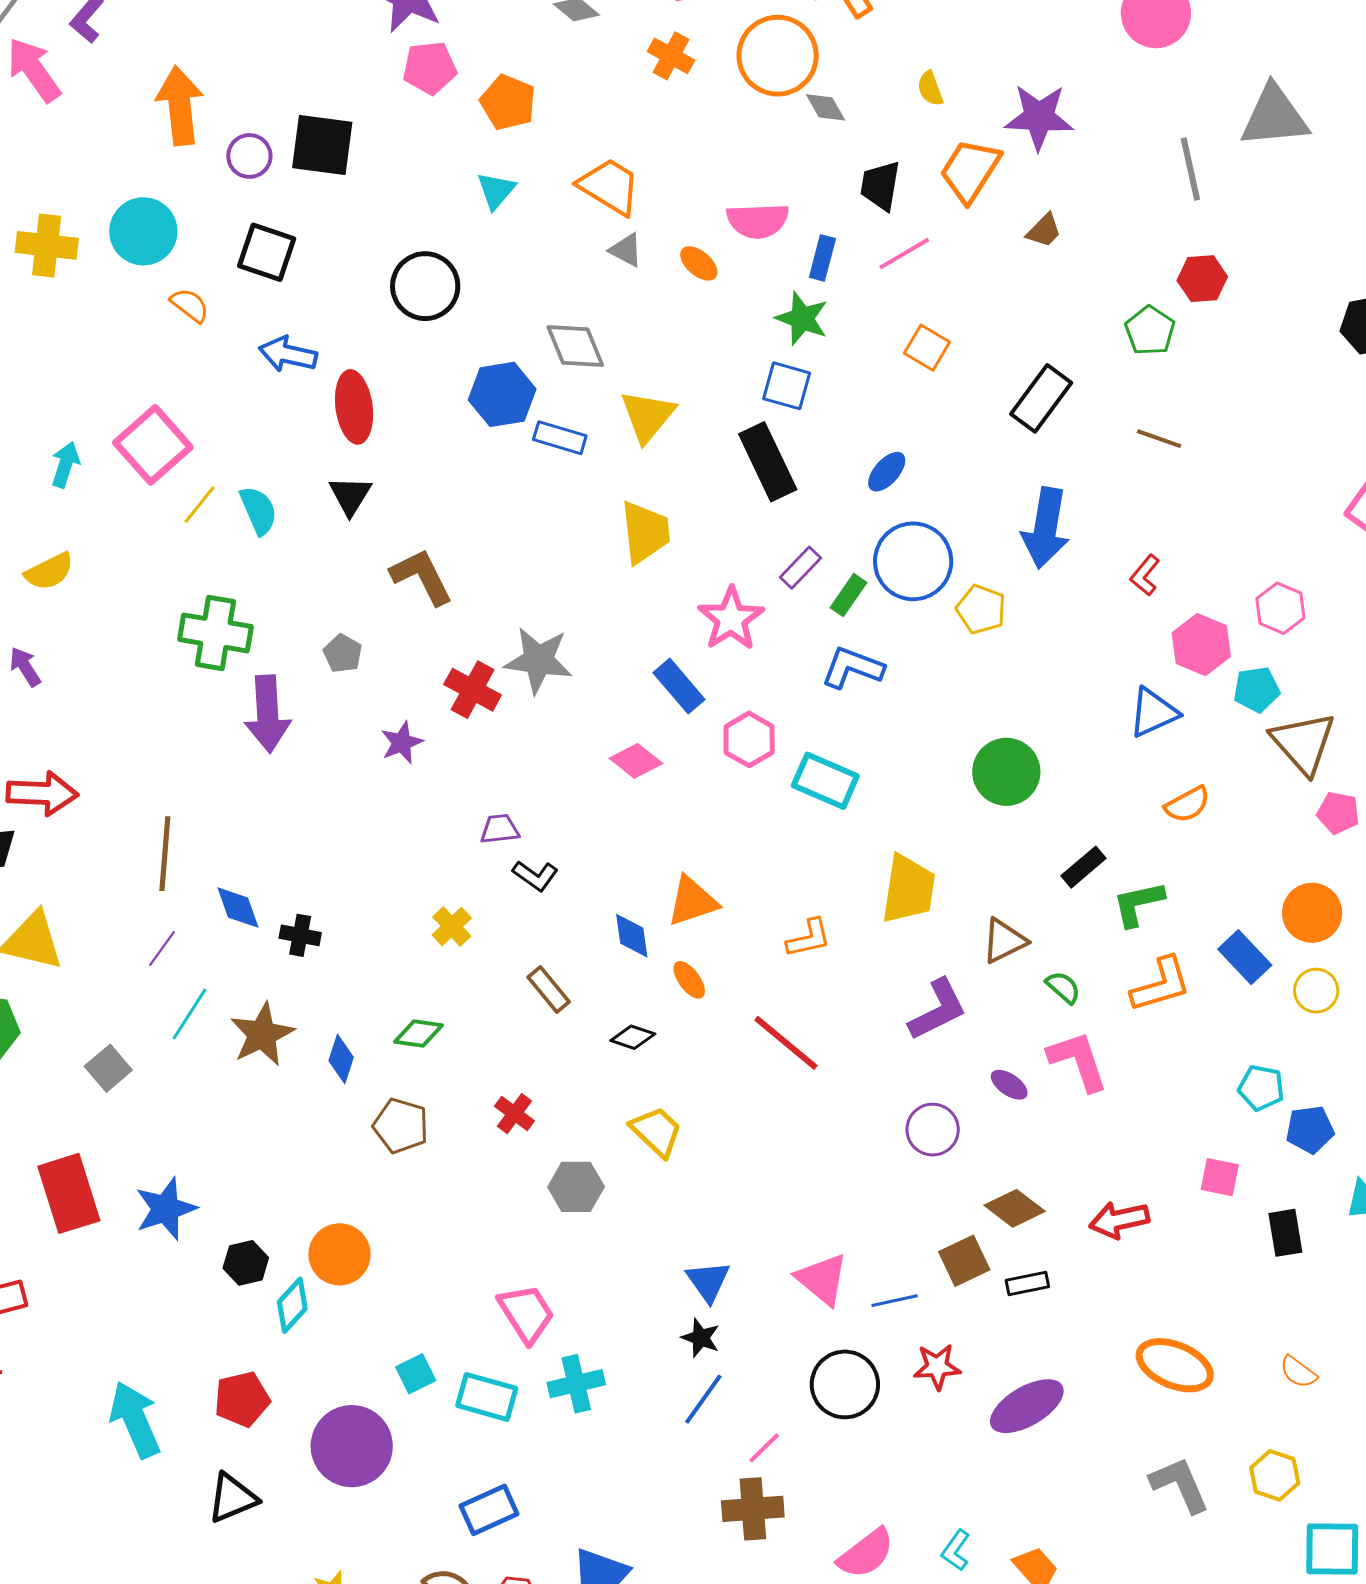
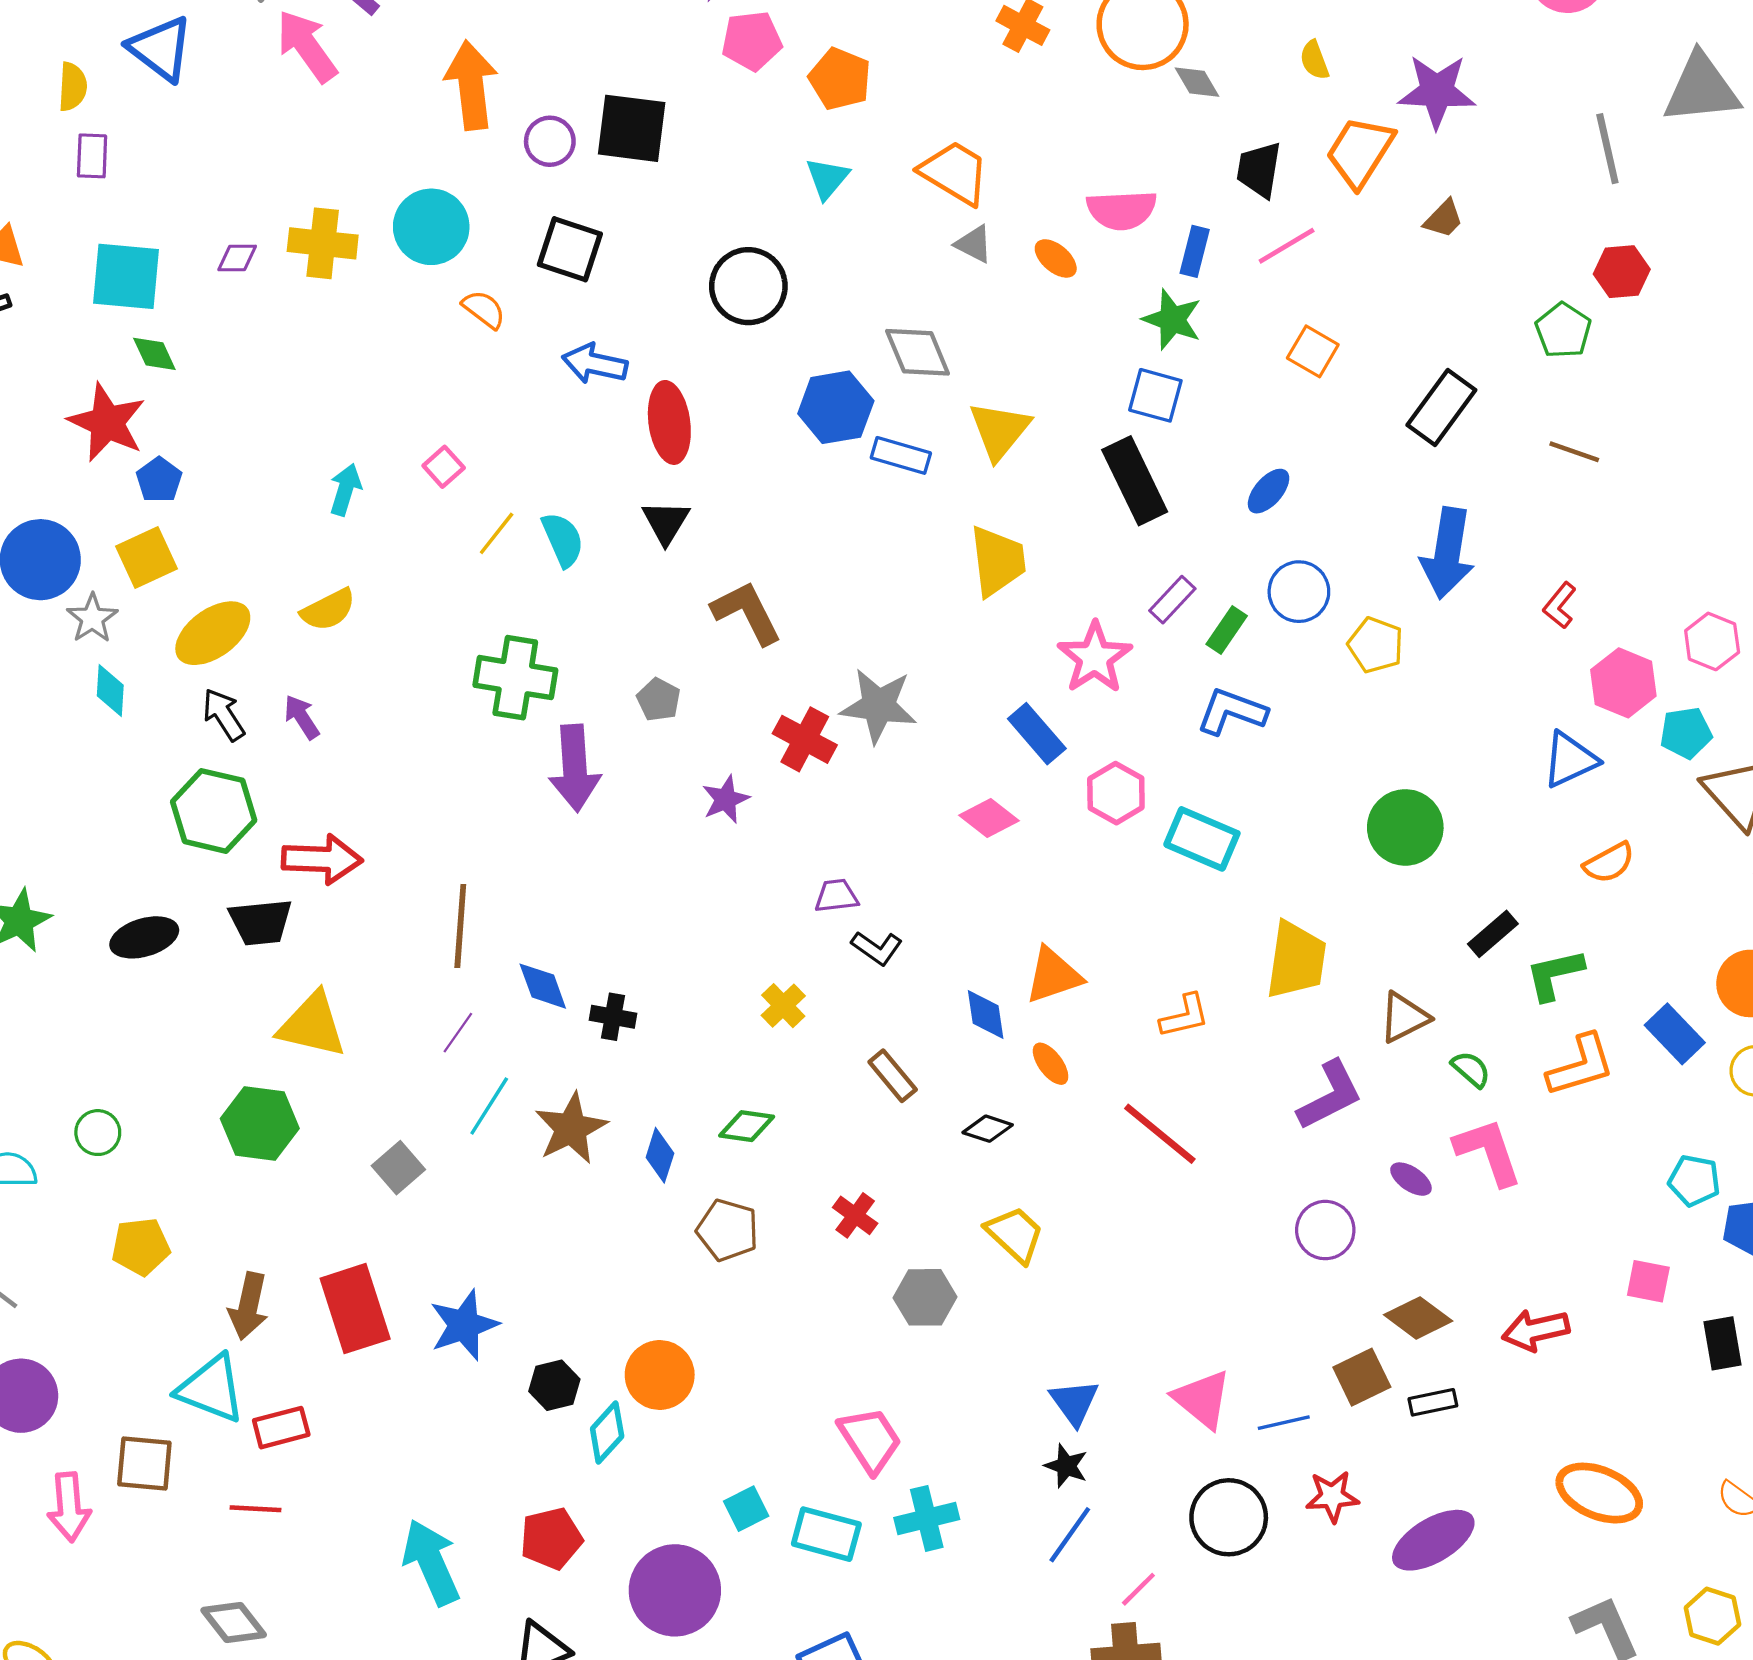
pink square: (153, 445) -> (444, 467), size x0.5
blue circle: (913, 561) -> (1299, 592), size x0.7

